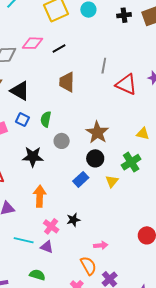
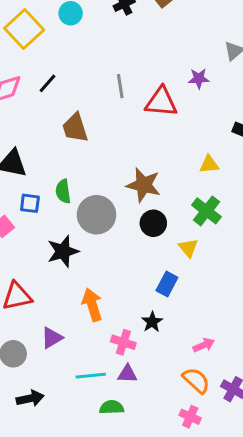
gray circle: (62, 141) -> (96, 215), size x1.6
blue rectangle: (81, 179) -> (167, 284), moved
green semicircle: (37, 275) -> (112, 407), moved

